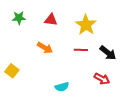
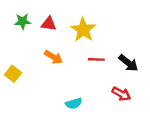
red triangle: (51, 20) -> (49, 24), moved
yellow star: (86, 25) -> (83, 30), moved
yellow square: (12, 71) -> (13, 74), moved

